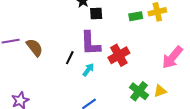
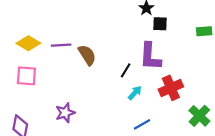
red cross: (119, 55) -> (171, 88), moved
cyan arrow: (88, 70) -> (135, 93), moved

